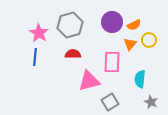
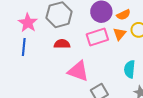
pink rectangle: (112, 62) -> (97, 37), moved, turned 70
pink triangle: (89, 81) -> (78, 71), turned 35

